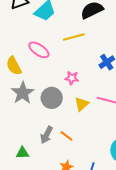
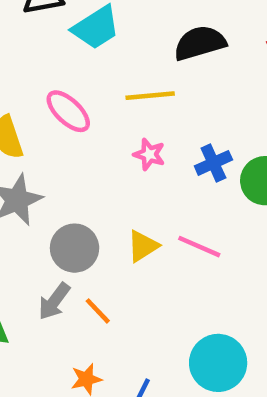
pink star: (72, 78) -> (149, 154), moved
gray circle: (52, 98) -> (75, 248), moved

